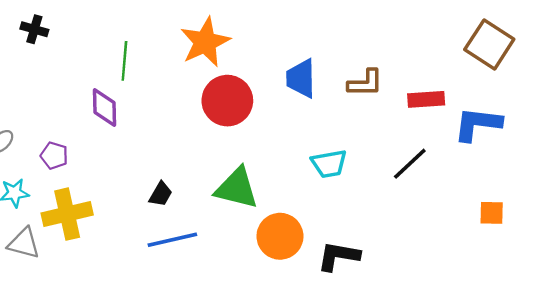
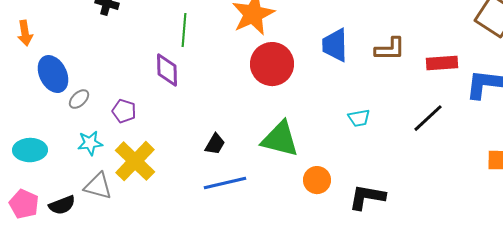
cyan trapezoid: (329, 164) -> (359, 118), size x0.7
yellow cross: (67, 214) -> (135, 161), turned -33
orange circle: (280, 236) -> (317, 180), size x0.7

